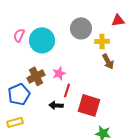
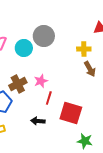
gray circle: (81, 28) -> (44, 36), moved
cyan circle: (42, 40) -> (24, 48), size x0.7
black arrow: (56, 105) -> (38, 121), moved

